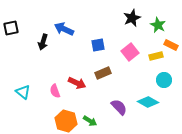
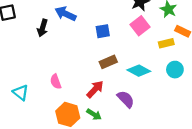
pink square: (130, 52) -> (140, 26), moved
red arrow: (77, 83) -> (95, 89), moved, turned -72
cyan triangle: (23, 92) -> (21, 93), moved
cyan diamond: (148, 102) -> (139, 71), moved

